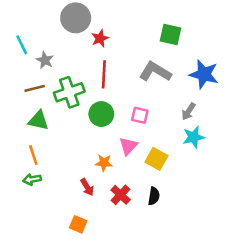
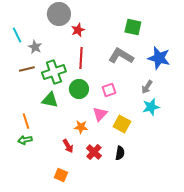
pink square: (140, 115) -> (109, 90), turned -32
green triangle: (38, 120) -> (50, 100), moved

